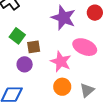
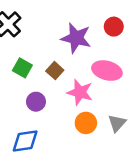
brown square: (34, 47) -> (55, 71), moved, turned -32

